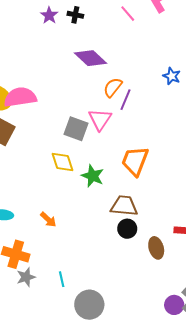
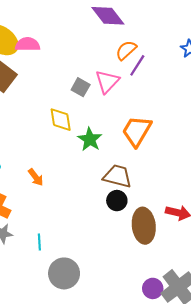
pink semicircle: (20, 97) -> (28, 44), size x0.7
gray square: (76, 129) -> (81, 87), size x0.7
brown ellipse: (156, 248) -> (144, 226), size x1.5

